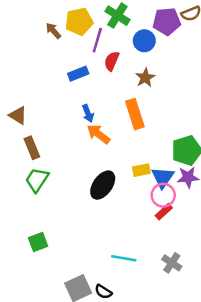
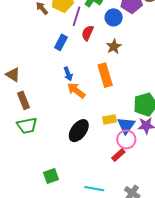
blue rectangle: (78, 74) -> (61, 42), turned -42
green trapezoid: (37, 180) -> (27, 126), turned -135
red rectangle: (164, 212) -> (118, 155), moved
green square: (38, 242) -> (51, 176), moved

